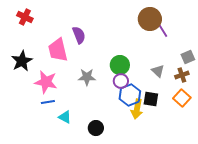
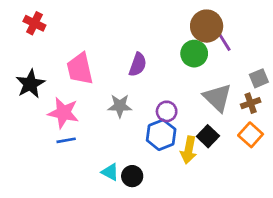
purple semicircle: (79, 35) -> (138, 65), moved, turned 42
green circle: (120, 65) -> (194, 54), moved
gray triangle: (158, 71) -> (218, 98), size x1.6
blue hexagon: (130, 95) -> (161, 135), moved
black square: (151, 99) -> (208, 136), turned 35
cyan triangle: (65, 117) -> (110, 172), moved

